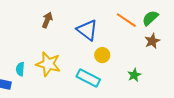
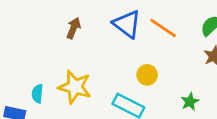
orange line: (126, 20) -> (163, 28), moved
blue triangle: (87, 30) -> (127, 24), moved

